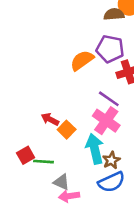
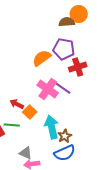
pink cross: (106, 121) -> (48, 89), moved
green line: (44, 162) -> (12, 125), moved

